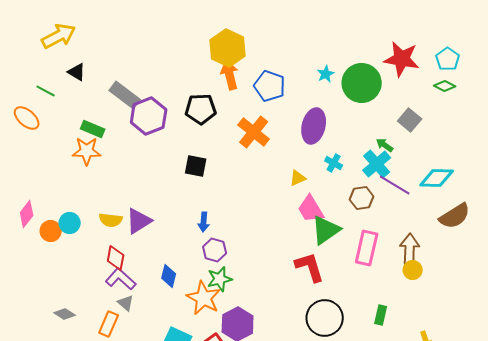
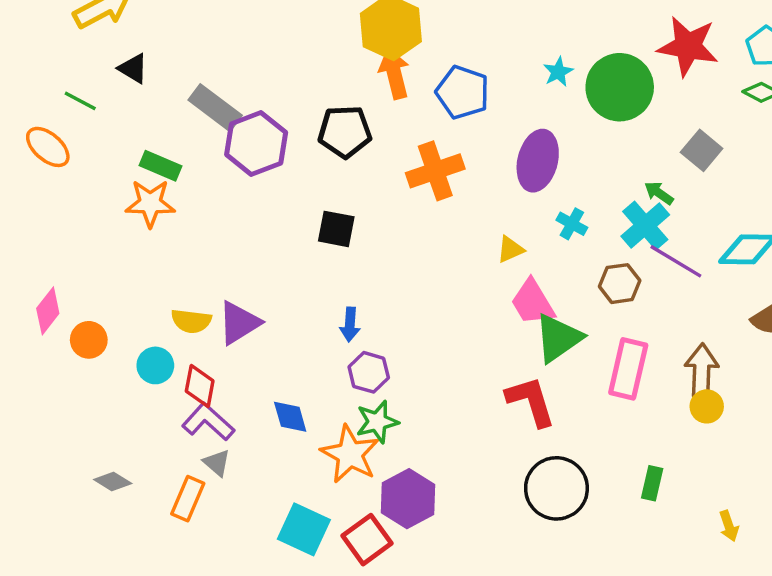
orange cross: (254, 132) -> (435, 171), turned 32
cyan circle: (70, 223) -> (155, 365), moved
blue diamond: (169, 276) -> (290, 417), turned -30

